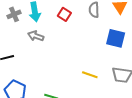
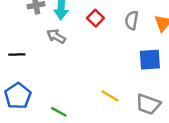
blue square: (116, 38) -> (150, 60), turned -30

